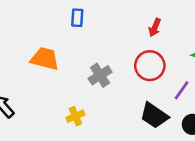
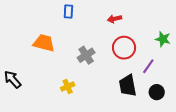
red arrow: (155, 28) -> (115, 19), moved, turned 56
black trapezoid: (154, 115) -> (128, 86), turned 45

